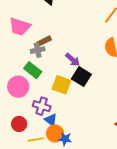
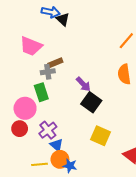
green rectangle: (33, 70) -> (41, 92), turned 30
yellow square: (61, 85) -> (101, 136), moved
purple cross: (42, 106) -> (48, 130), turned 30
red circle: (19, 124) -> (20, 129), moved

